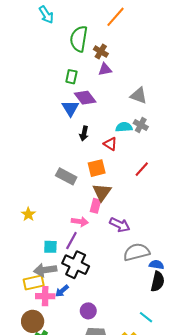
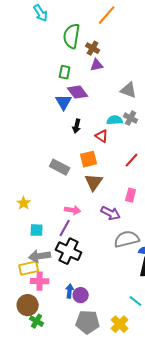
pink rectangle: (96, 206) -> (131, 195), moved
cyan square: (50, 247) -> (37, 230), moved
blue arrow: (62, 291) -> (70, 291), moved, turned 136

